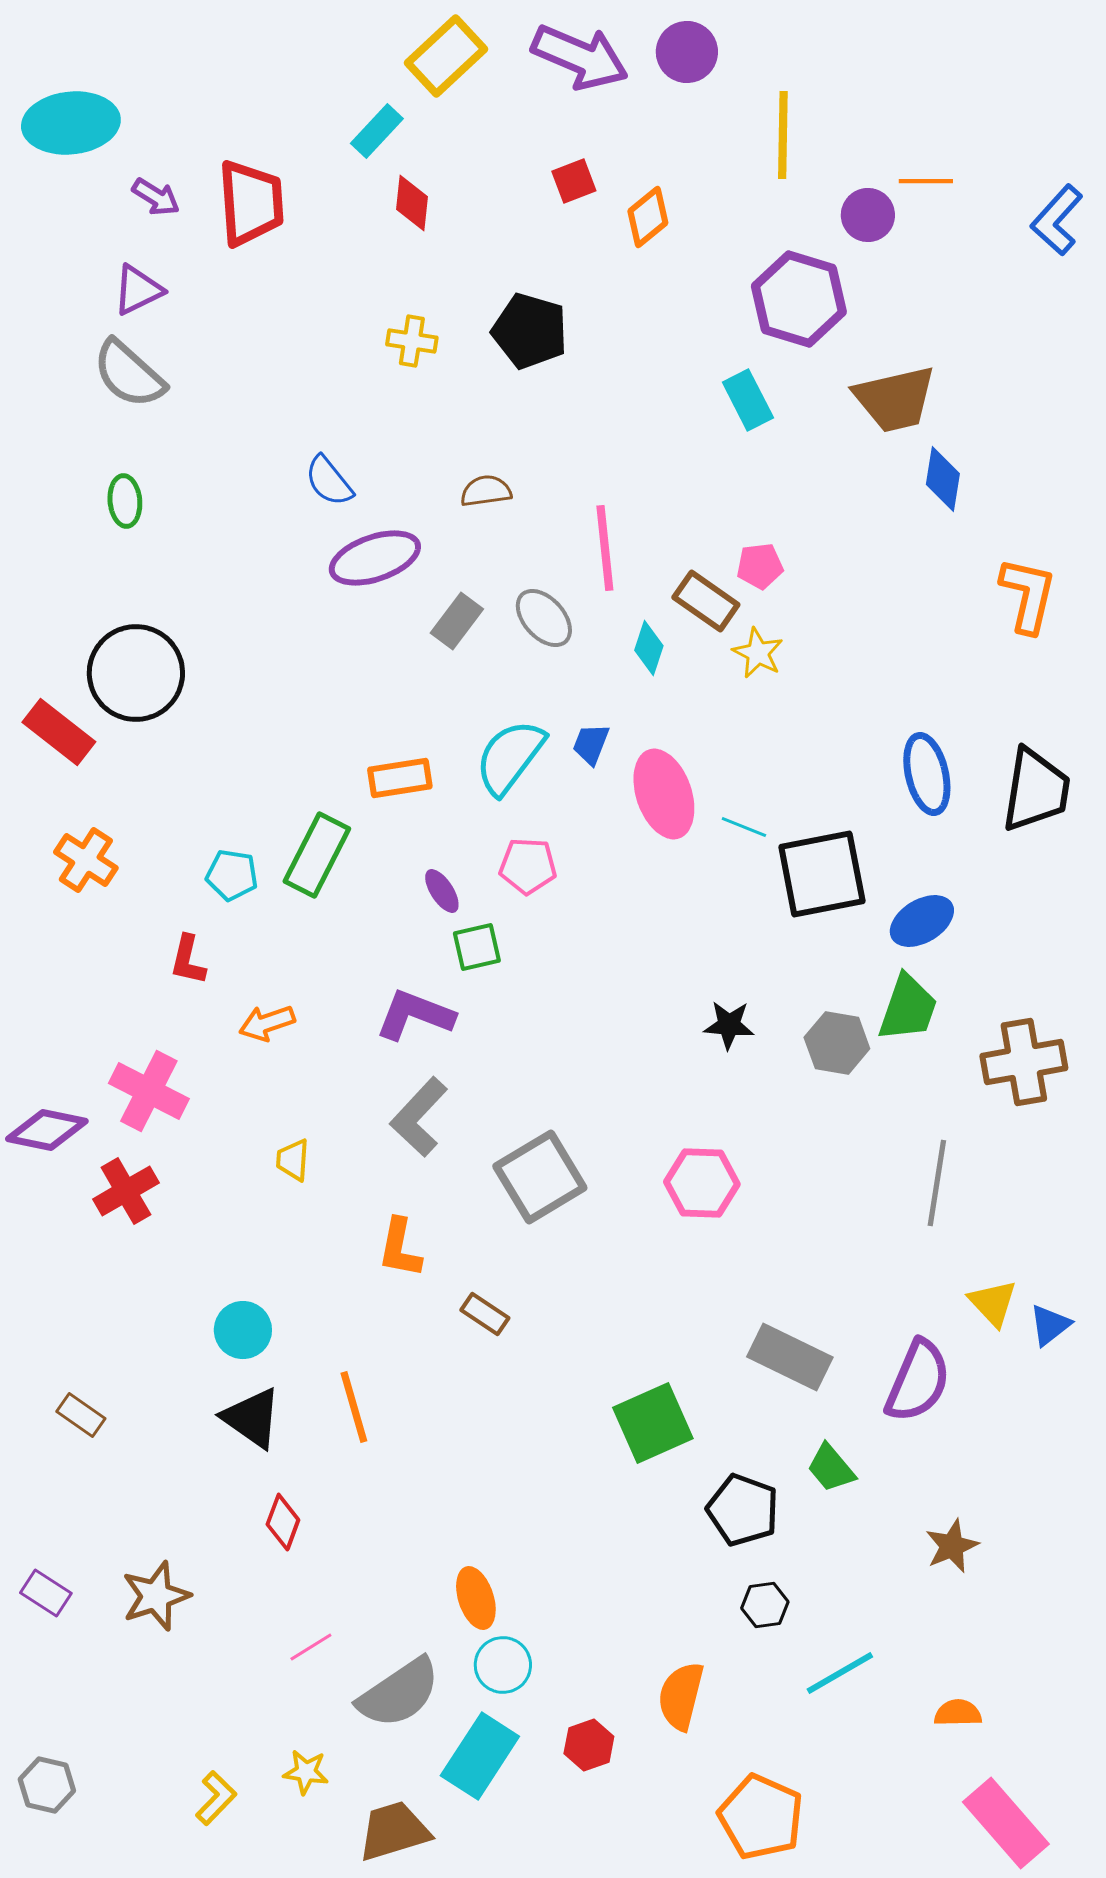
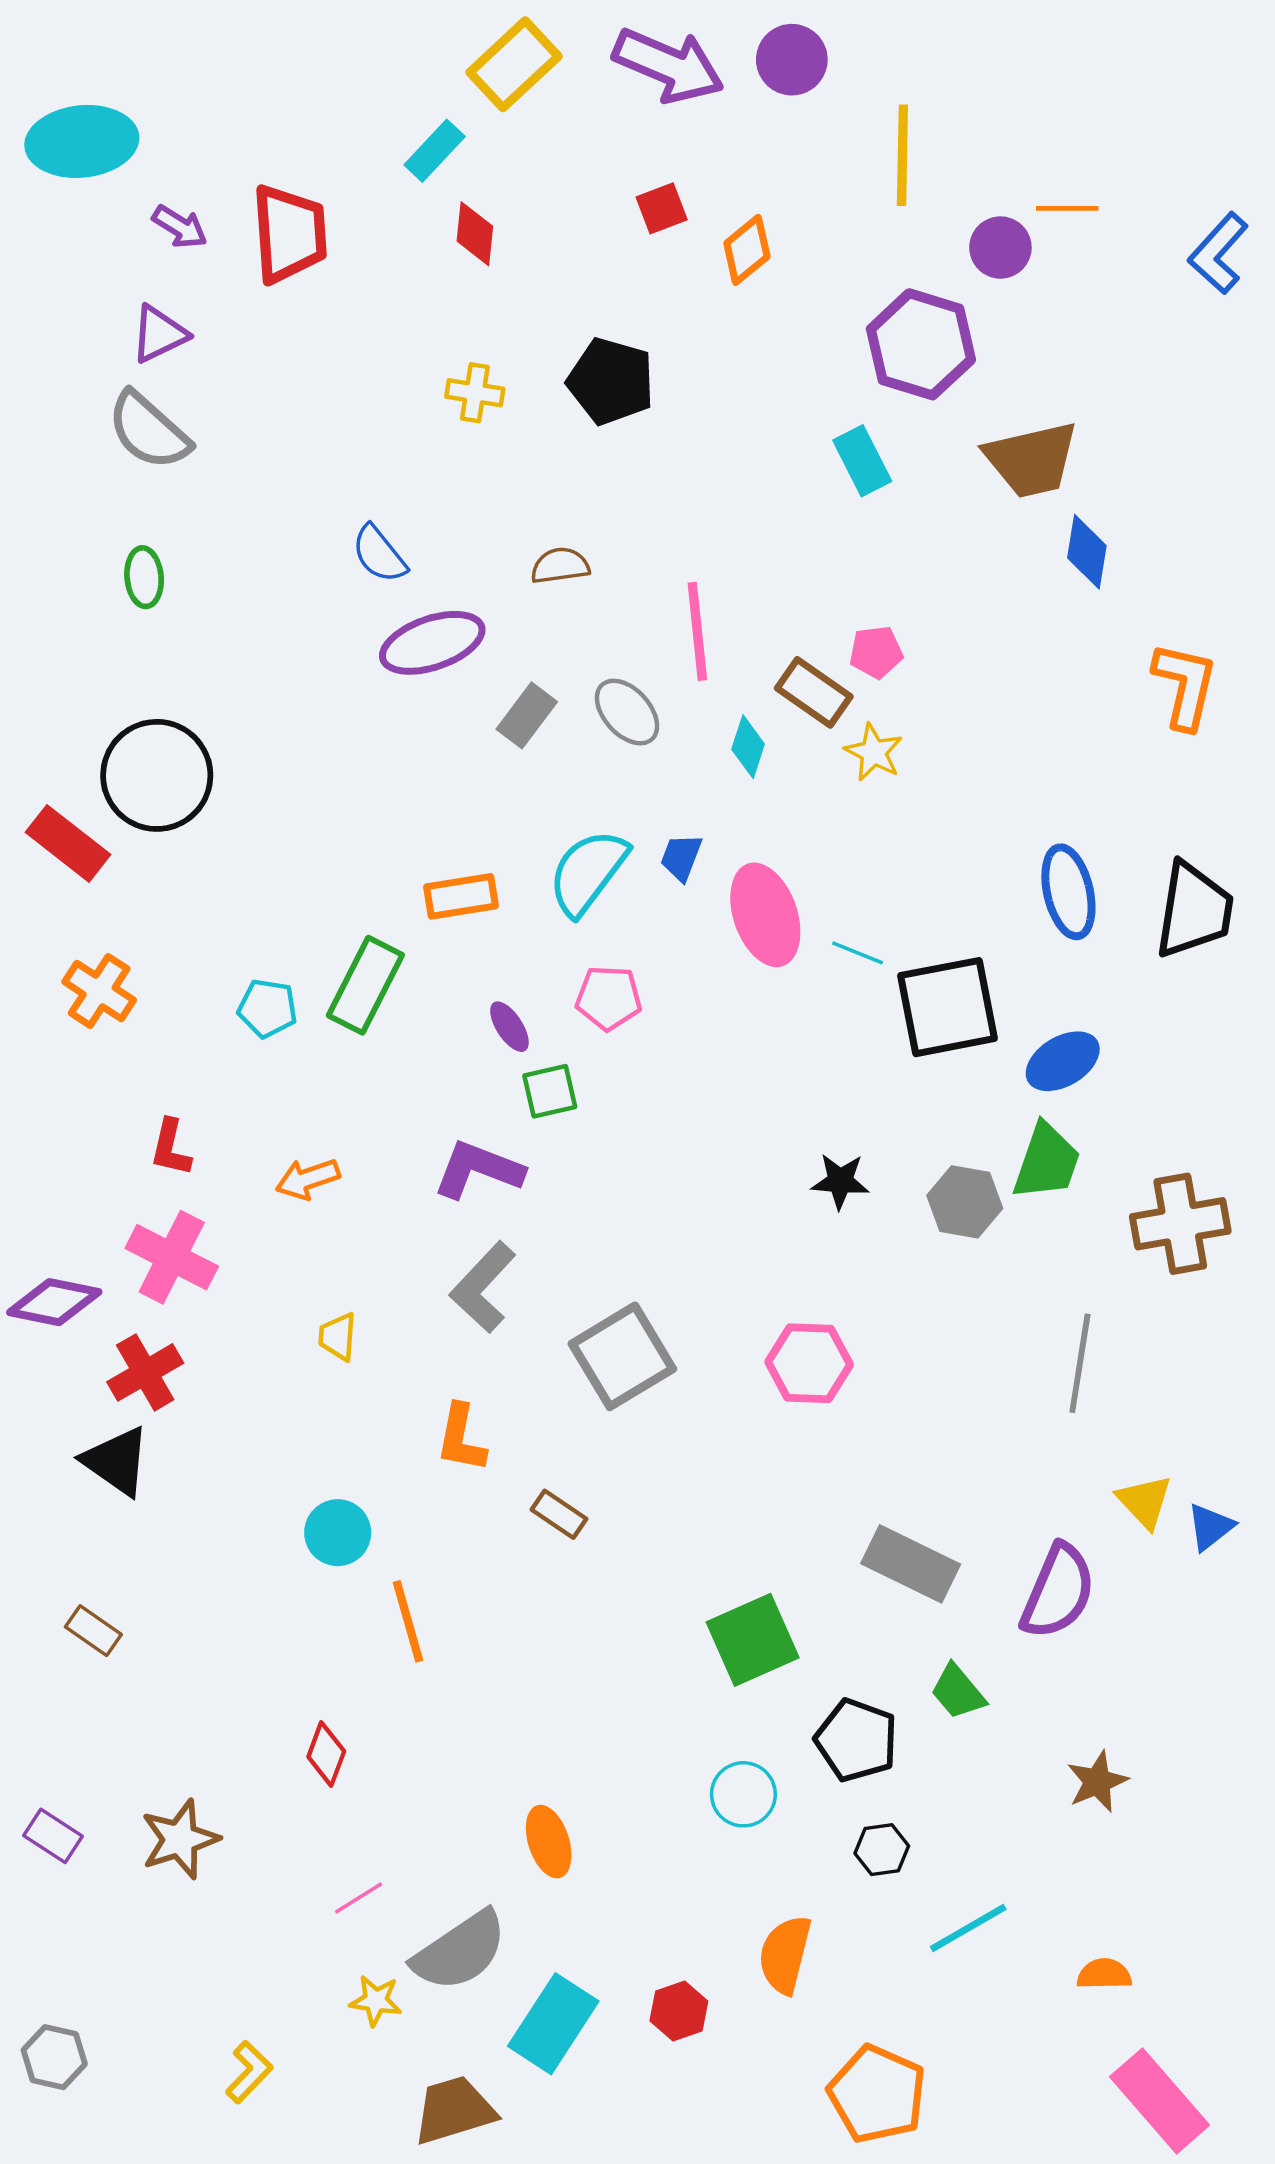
red L-shape: (188, 960) -> (171, 1148), moved
cyan circle: (243, 1330) -> (338, 1533), moved
black triangle: (252, 1418) -> (116, 1461), moved
cyan circle: (503, 1665) -> (743, 1794), moved
yellow star: (306, 1772) -> (376, 2001), moved

